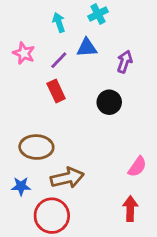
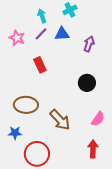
purple line: (59, 60) -> (41, 34), moved
black circle: (109, 102) -> (87, 83), moved
brown arrow: (67, 178) -> (60, 120), moved, turned 60

